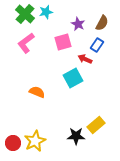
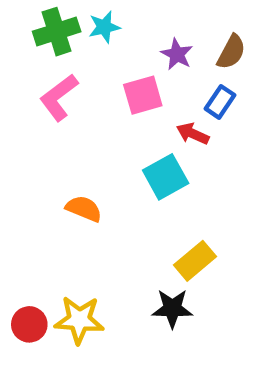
green cross: (25, 14) -> (57, 32), turned 30
yellow rectangle: (96, 125) -> (195, 261), moved
yellow star: (35, 141) -> (79, 320), turned 30

